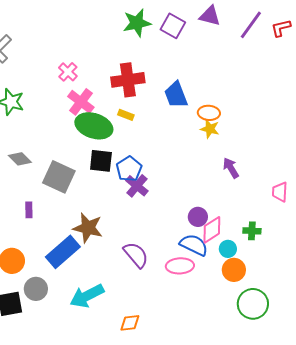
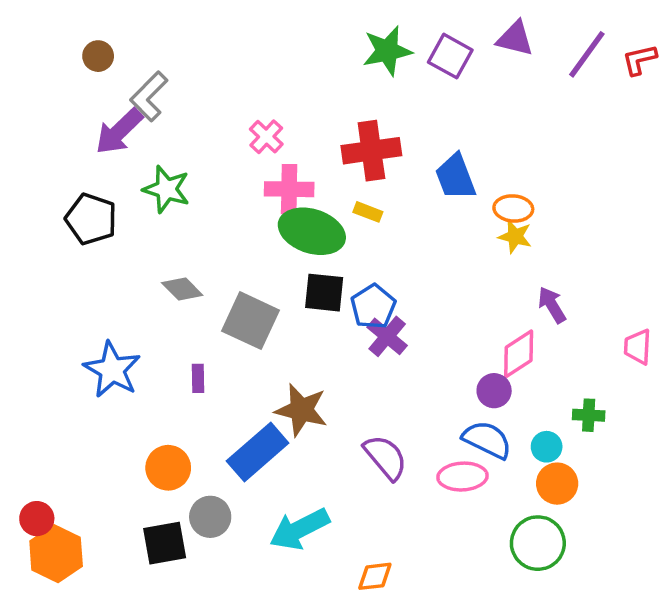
pink cross: (81, 102) -> (289, 189), turned -36
pink diamond: (212, 230) -> (519, 354), moved
green circle: (253, 304) -> (538, 543), moved

